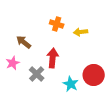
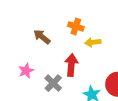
yellow arrow: (81, 32) -> (93, 42), moved
brown arrow: (24, 42) -> (42, 37), moved

